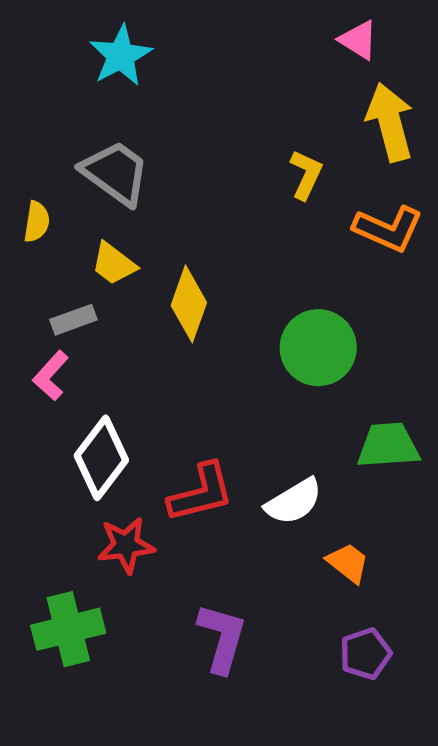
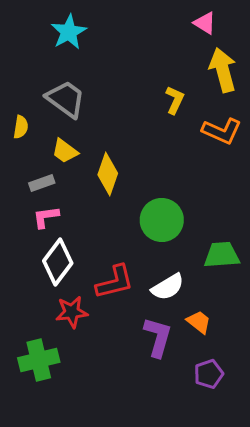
green circle: (318, 348) -> (162, 220), moved
pink L-shape: (51, 376) -> (46, 217), moved, turned 40
purple L-shape: (222, 638) -> (158, 337), moved

